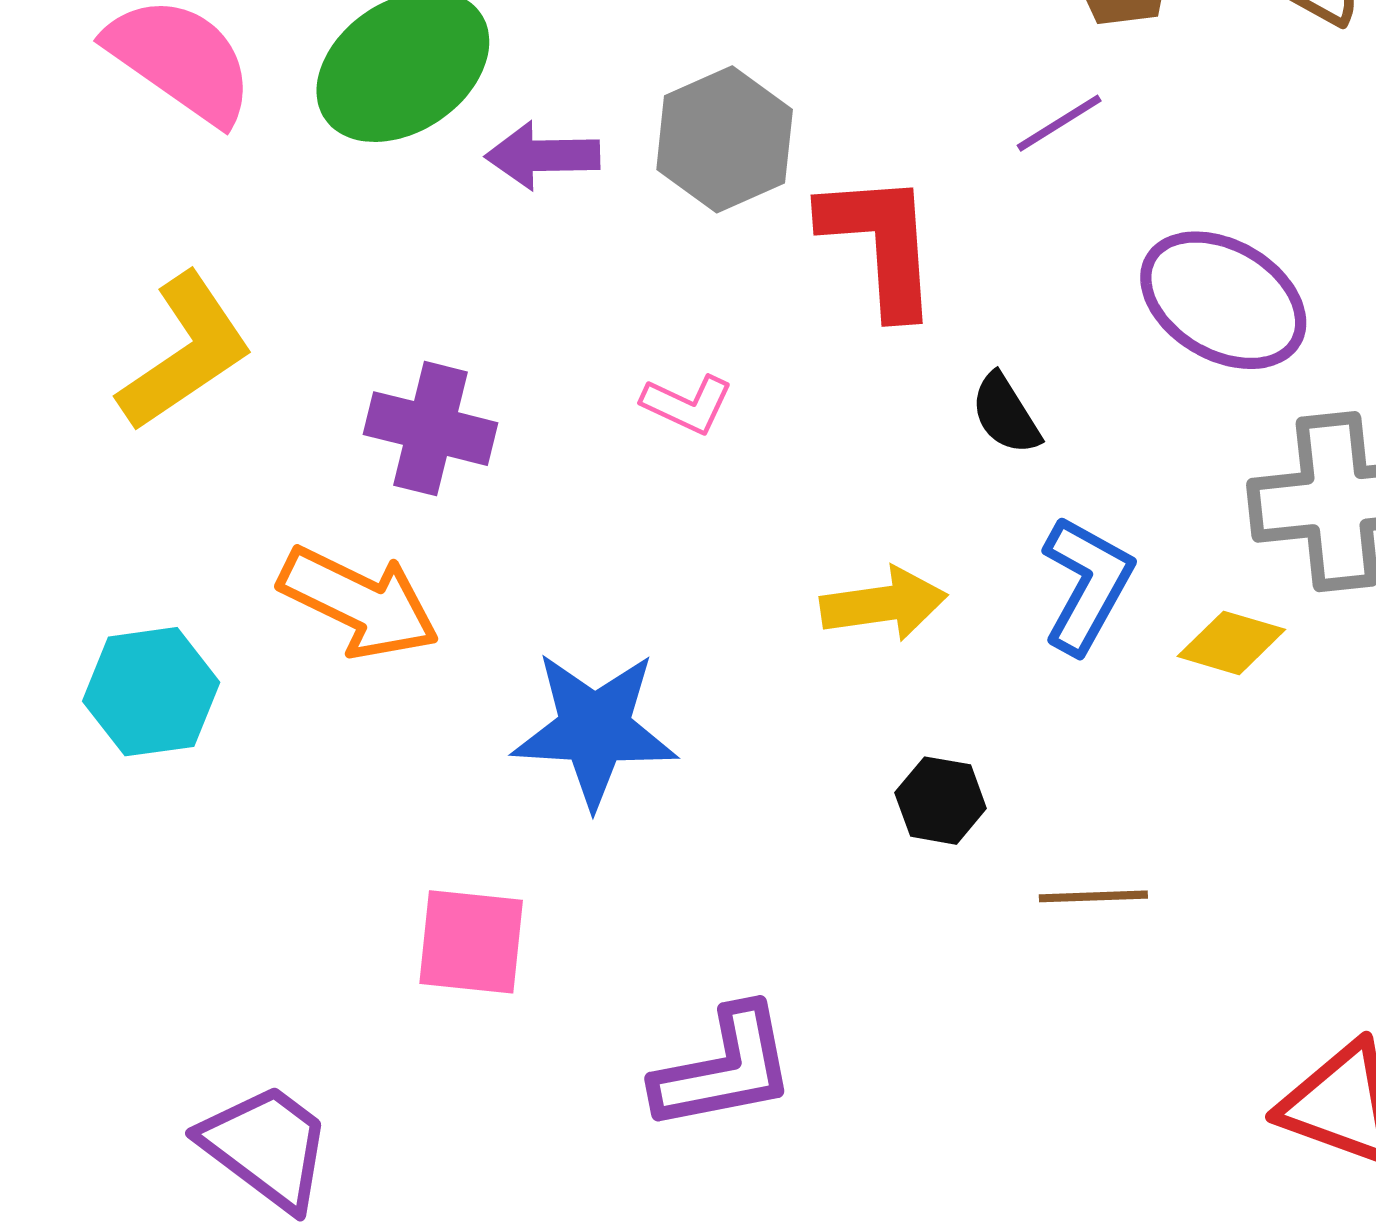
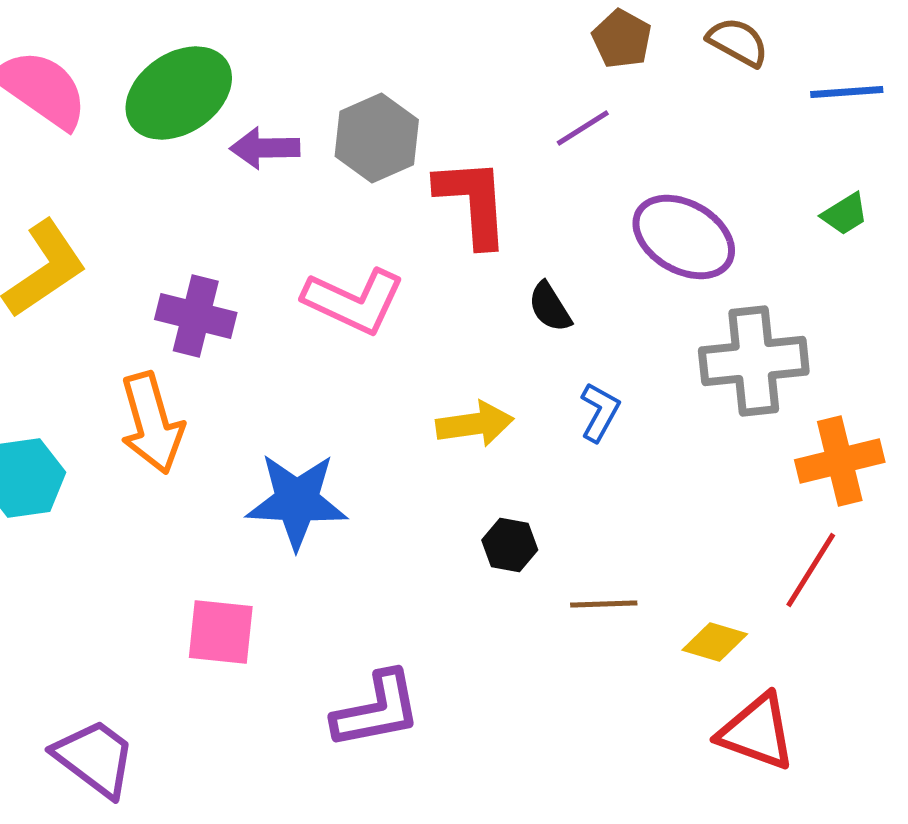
pink L-shape: (687, 404) -> (354, 301), size x1.8
blue L-shape: (1087, 585) -> (600, 412), size x0.7
orange arrow: (359, 602) -> (152, 423), turned 48
yellow diamond: (1231, 643) -> (715, 642), moved

